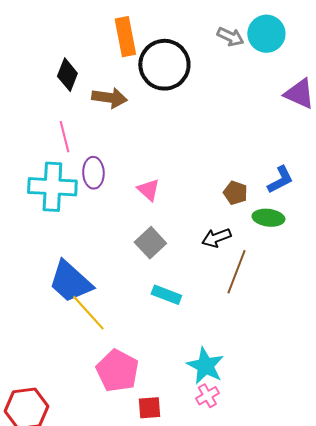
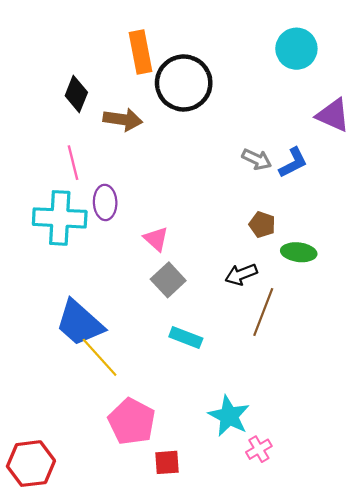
gray arrow: (230, 37) -> (257, 159), moved
blue L-shape: (280, 180) -> (293, 163), moved
pink triangle: (148, 190) -> (156, 239), moved
pink cross: (207, 396) -> (259, 449), moved

